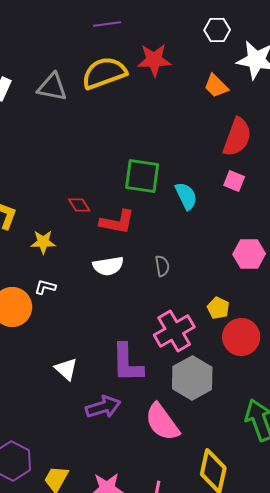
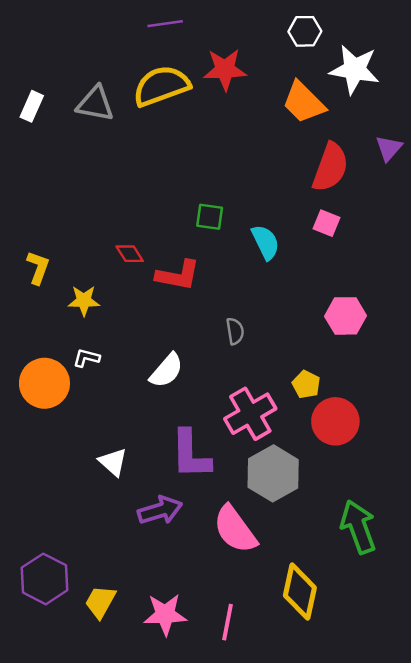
orange trapezoid: (216, 86) -> (304, 102), size x1.4
green square: (142, 176) -> (210, 217), size x0.6
white semicircle: (108, 266) -> (166, 371), moved, turned -40

